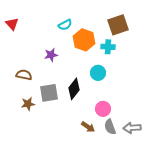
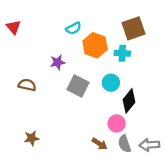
black diamond: (74, 89) -> (129, 101), moved
gray square: (49, 93) -> (78, 86), moved, turned 36
brown star: (28, 104) -> (32, 138), moved

